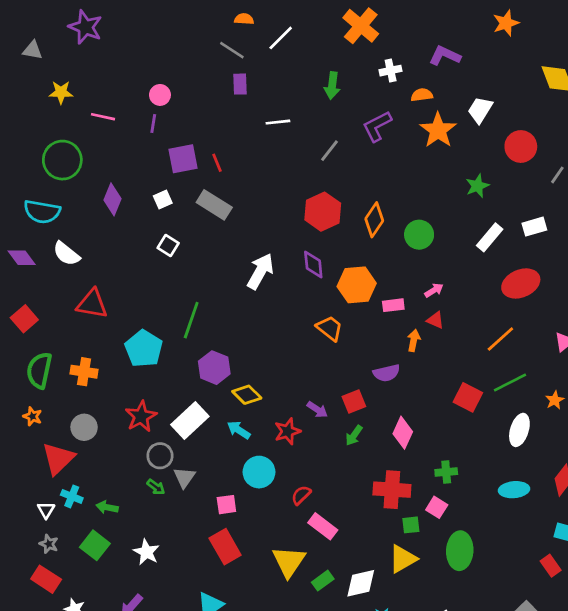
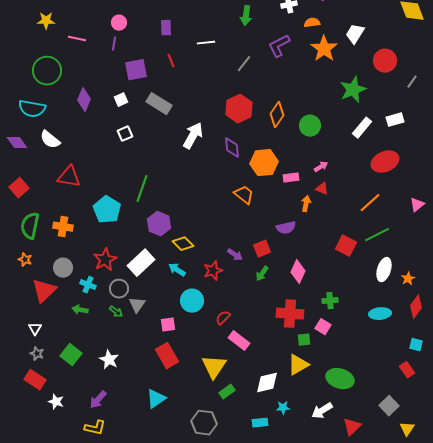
purple rectangle: (240, 84) -> (166, 28), moved
red line: (217, 163) -> (171, 61), moved
green star: (477, 186) -> (353, 90), size x1.5
white square: (168, 246) -> (125, 134), turned 35
white arrow: (260, 271) -> (193, 136), moved
orange star: (555, 400) -> (408, 279), moved
cyan cross: (72, 496) -> (88, 285), moved
green arrow: (107, 507) -> (80, 310), moved
green ellipse: (460, 551) -> (340, 379), moved, turned -76
green rectangle: (323, 581) -> (227, 392), moved

